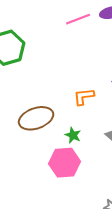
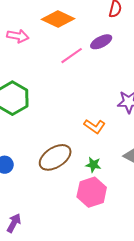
orange L-shape: (84, 96) -> (95, 126), turned -125

